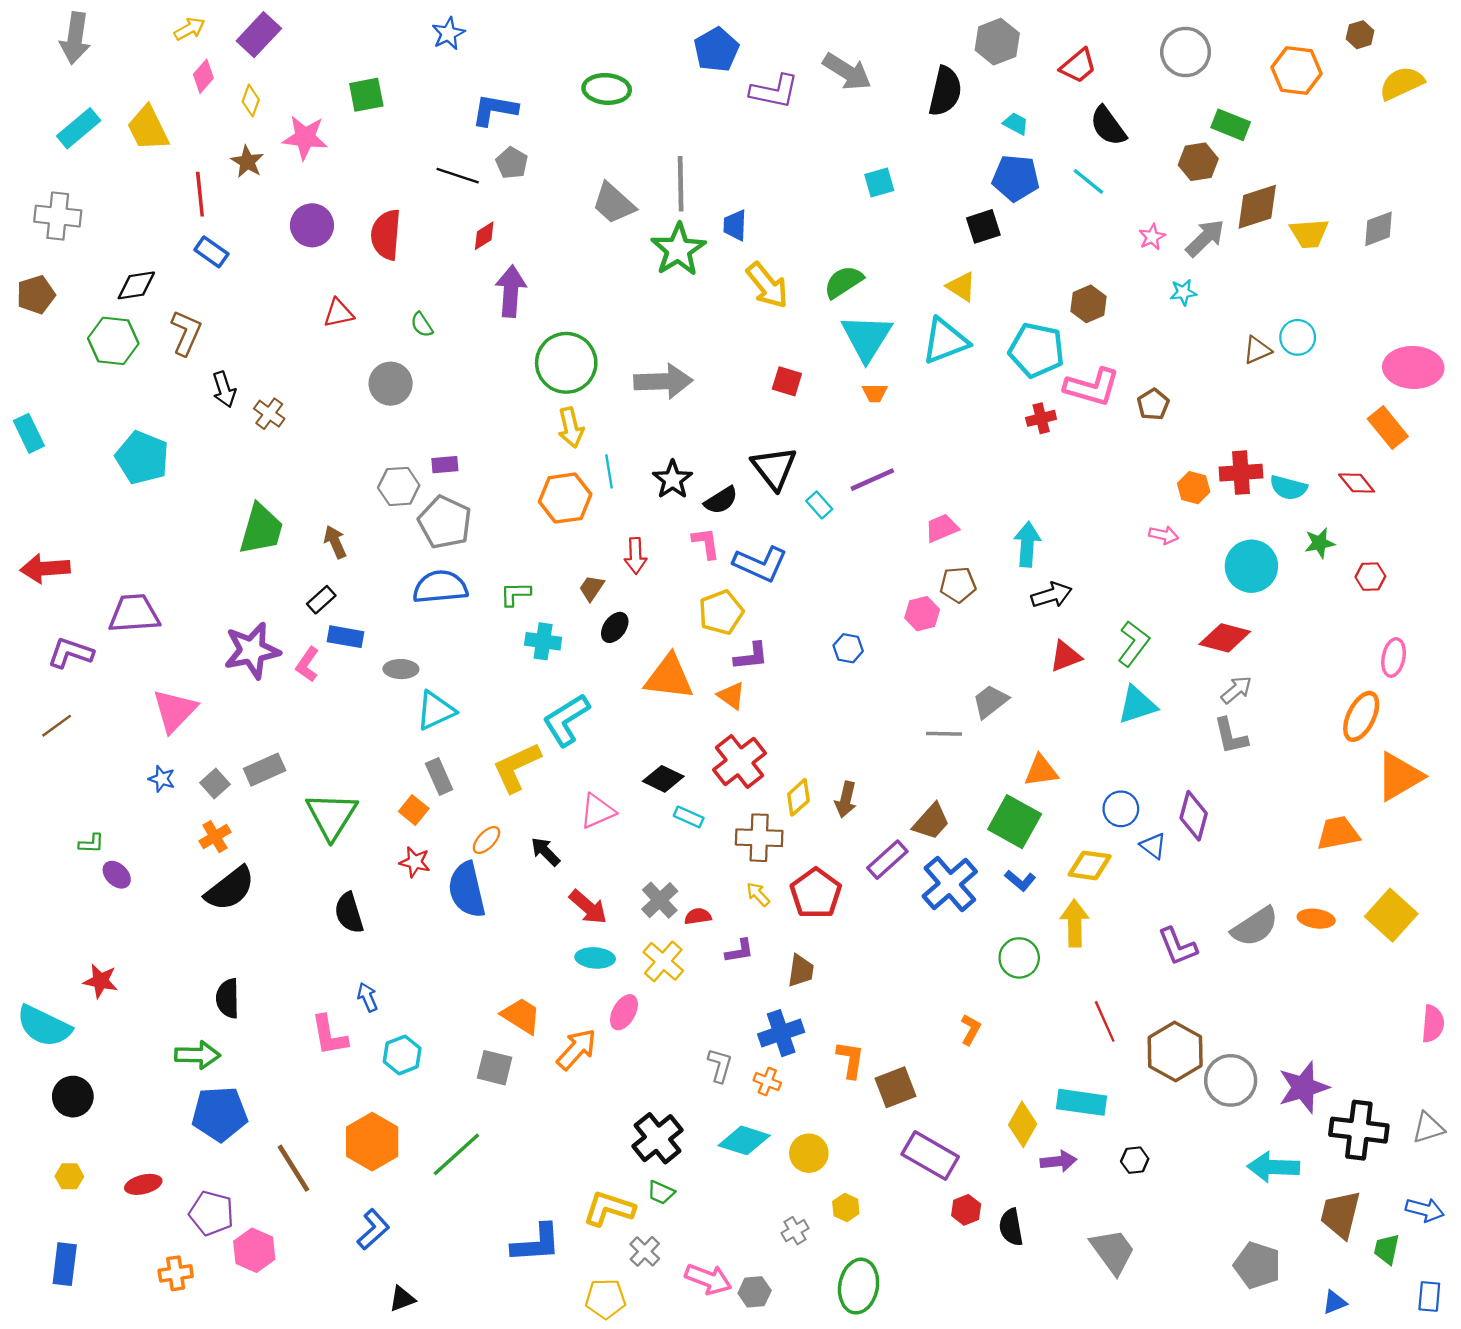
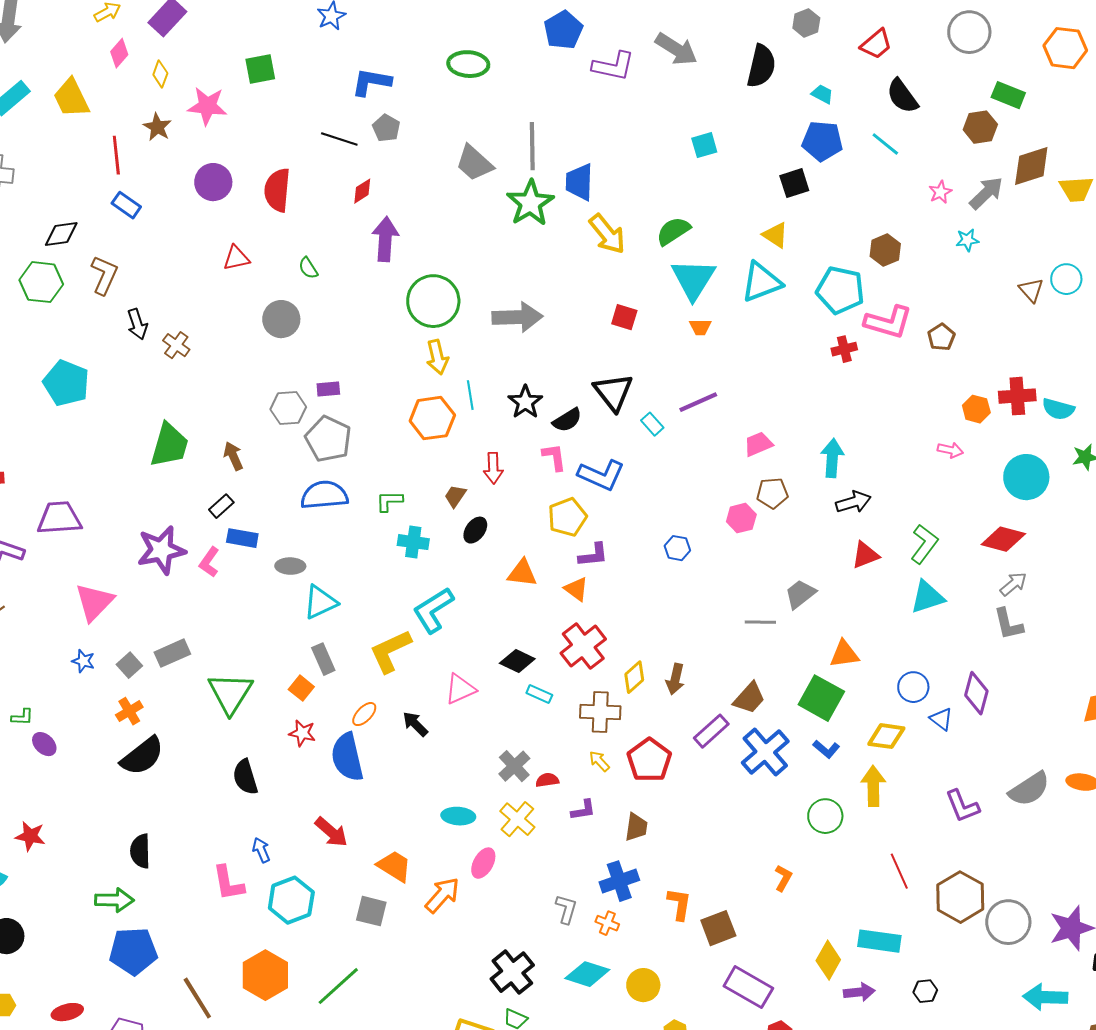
gray hexagon: (997, 42) -> (806, 23), size x0.7
blue trapezoid: (735, 225) -> (579, 182), size x1.4
brown triangle: (1257, 350) -> (1031, 290), turned -48
orange triangle: (669, 677) -> (522, 573), size x0.7
red arrow: (588, 907) -> (331, 832), moved
cyan hexagon: (402, 1055) -> (291, 900), size x1.4

